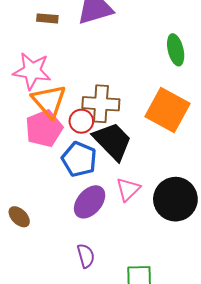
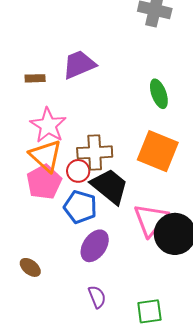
pink star: (32, 71) -> (48, 125), moved, turned 30
pink triangle: (128, 189) -> (151, 220), moved, size x1.5

